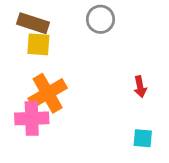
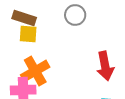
red arrow: (140, 87) -> (105, 66), size x1.8

